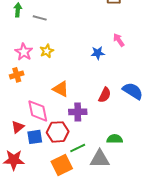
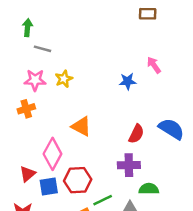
gray line: (40, 18) -> (43, 49), moved
pink star: (24, 52) -> (35, 80), turned -30
pink diamond: (38, 111) -> (53, 154), turned 40
purple cross: (78, 112) -> (129, 165), moved

